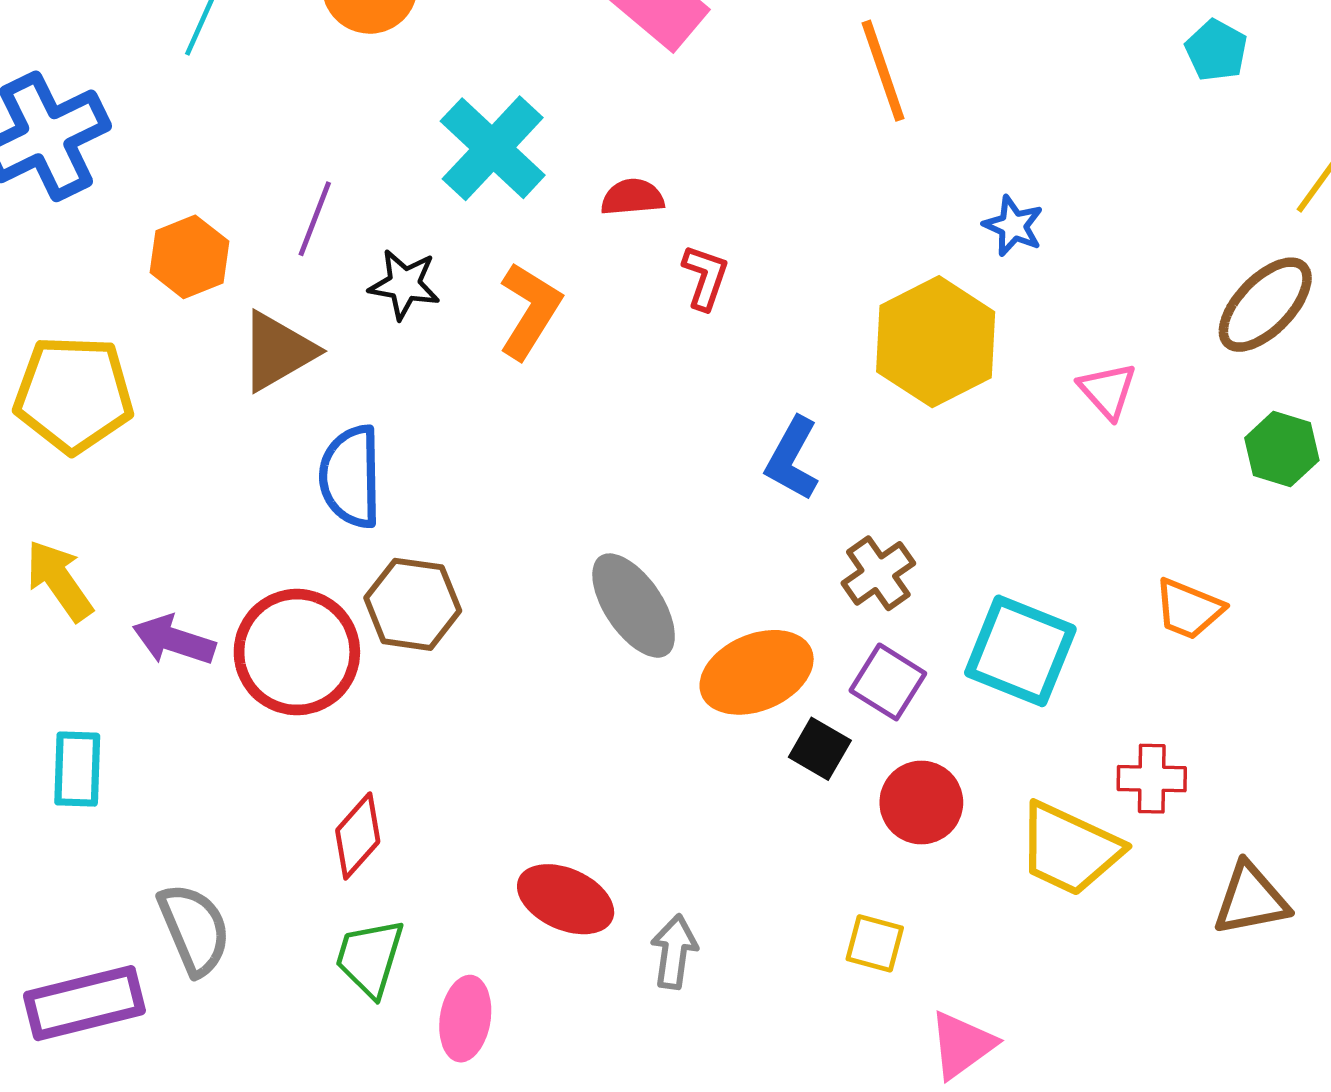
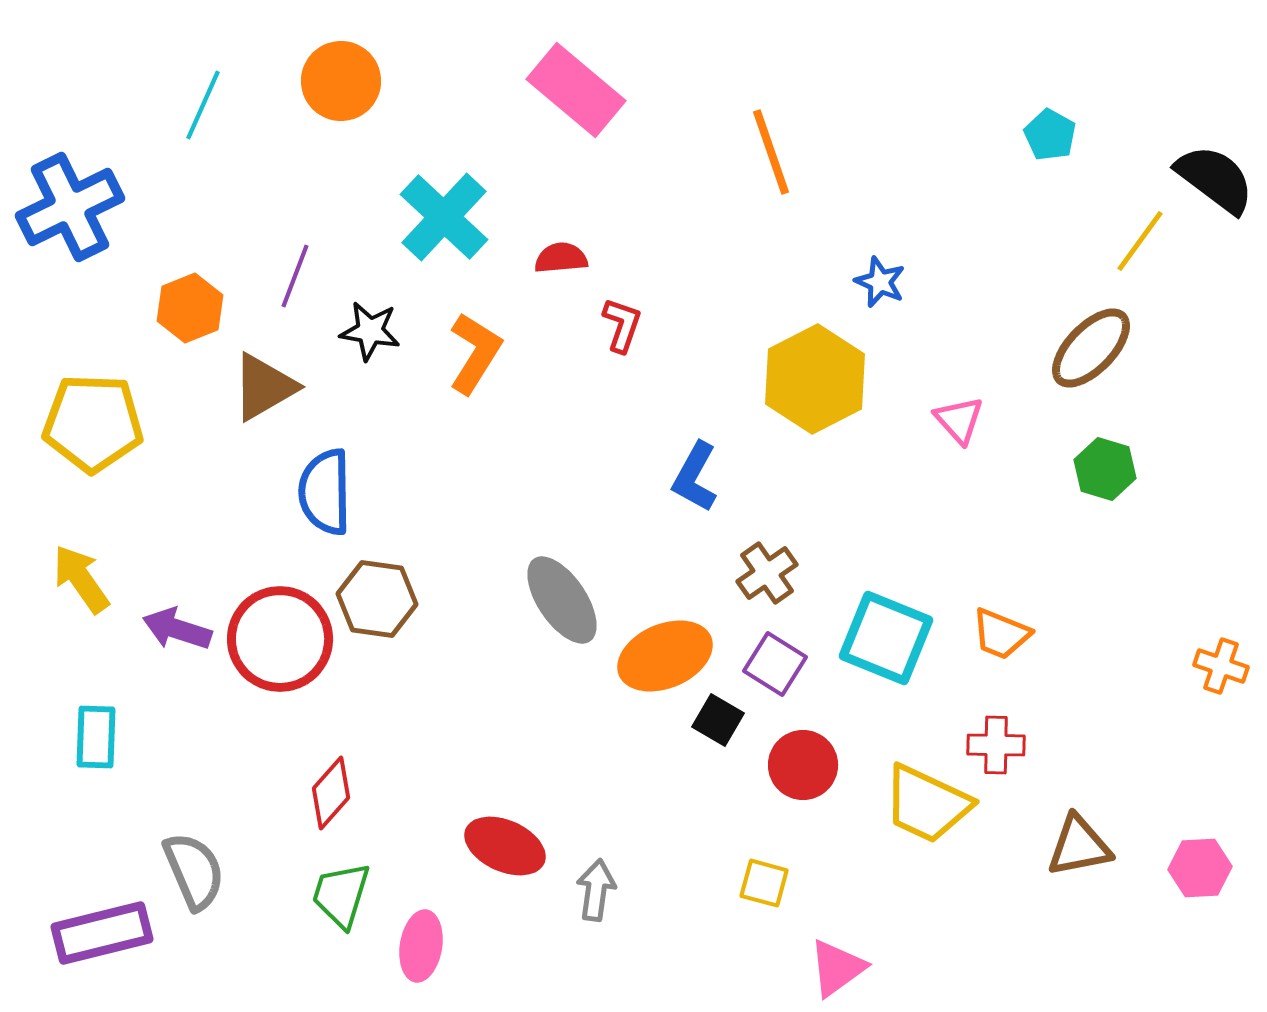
orange trapezoid: (1189, 609) -> (1001, 634), moved

